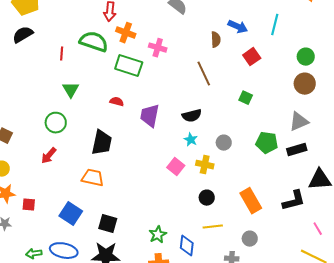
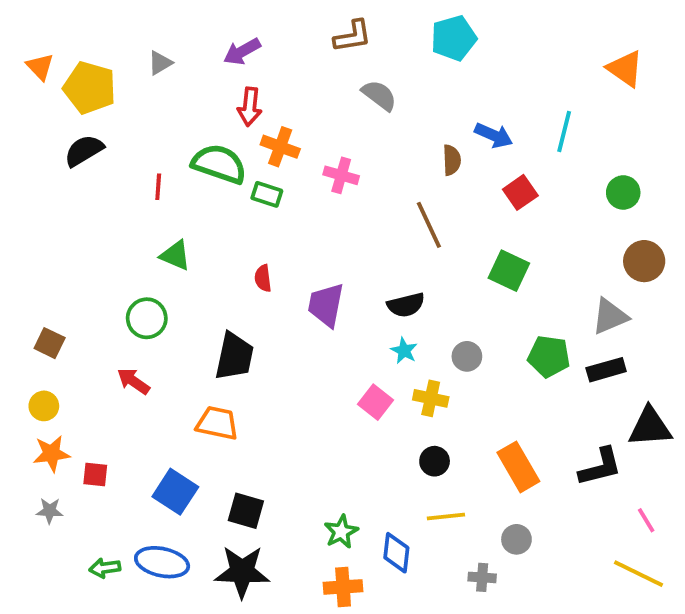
green rectangle: (129, 66) -> (267, 194), moved, size x0.6
brown circle: (305, 84) -> (644, 261), moved
green triangle: (71, 90) -> (175, 255), turned -36
green square: (246, 98) -> (509, 271), size x1.5
red semicircle: (117, 102) -> (263, 278), turned -112
red arrow: (49, 156) -> (133, 381), turned 84

